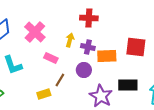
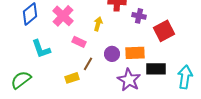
purple cross: (88, 47) -> (139, 16), moved
red square: (136, 47) -> (164, 31), turned -35
orange rectangle: (107, 56) -> (135, 53), moved

